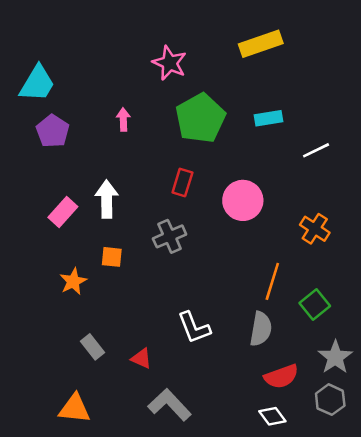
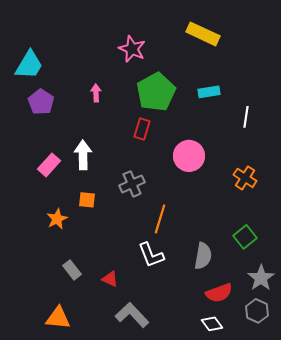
yellow rectangle: (261, 44) -> (203, 34), turned 44
white line: (316, 150) -> (246, 117), turned -55
red rectangle: (182, 182) -> (142, 129), moved
orange line: (272, 281) -> (160, 219), moved

